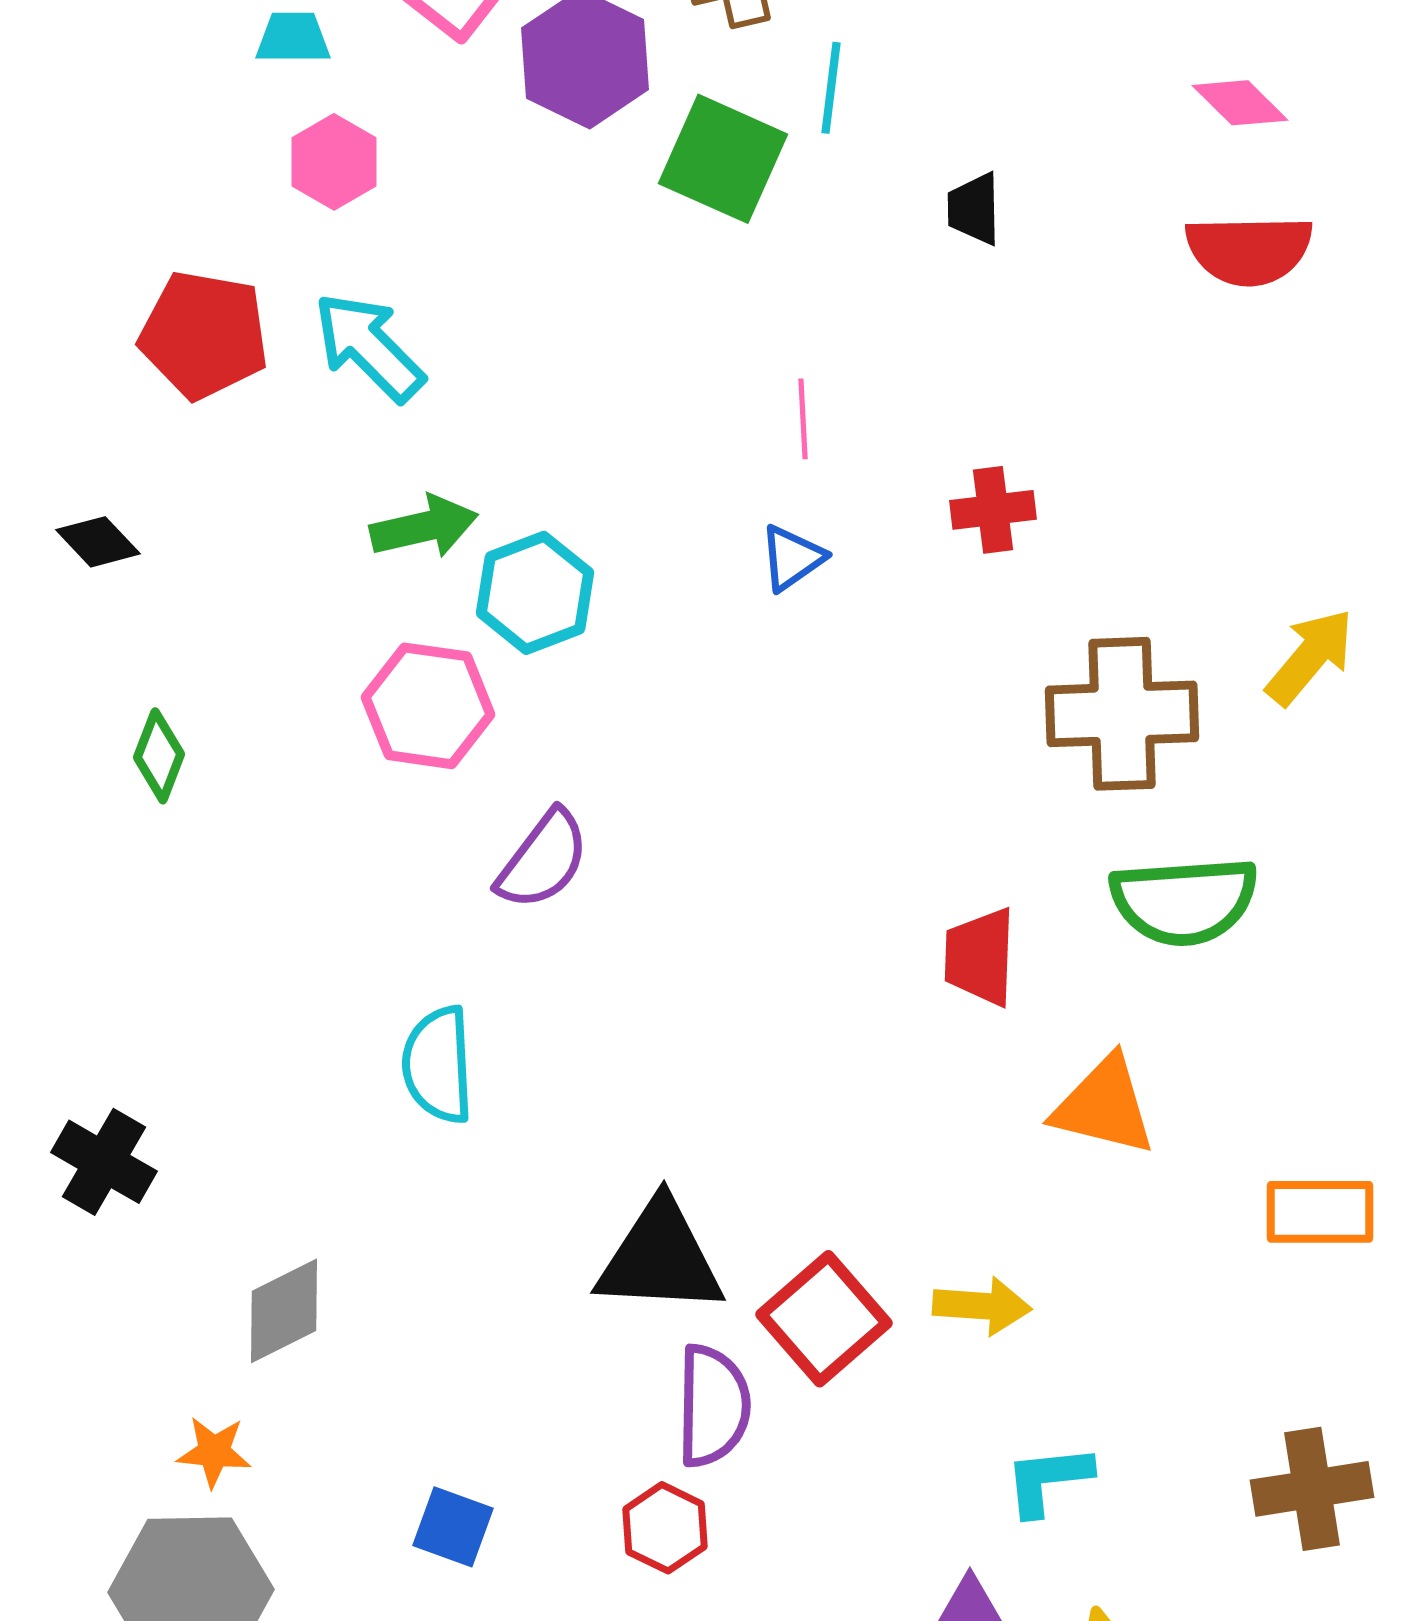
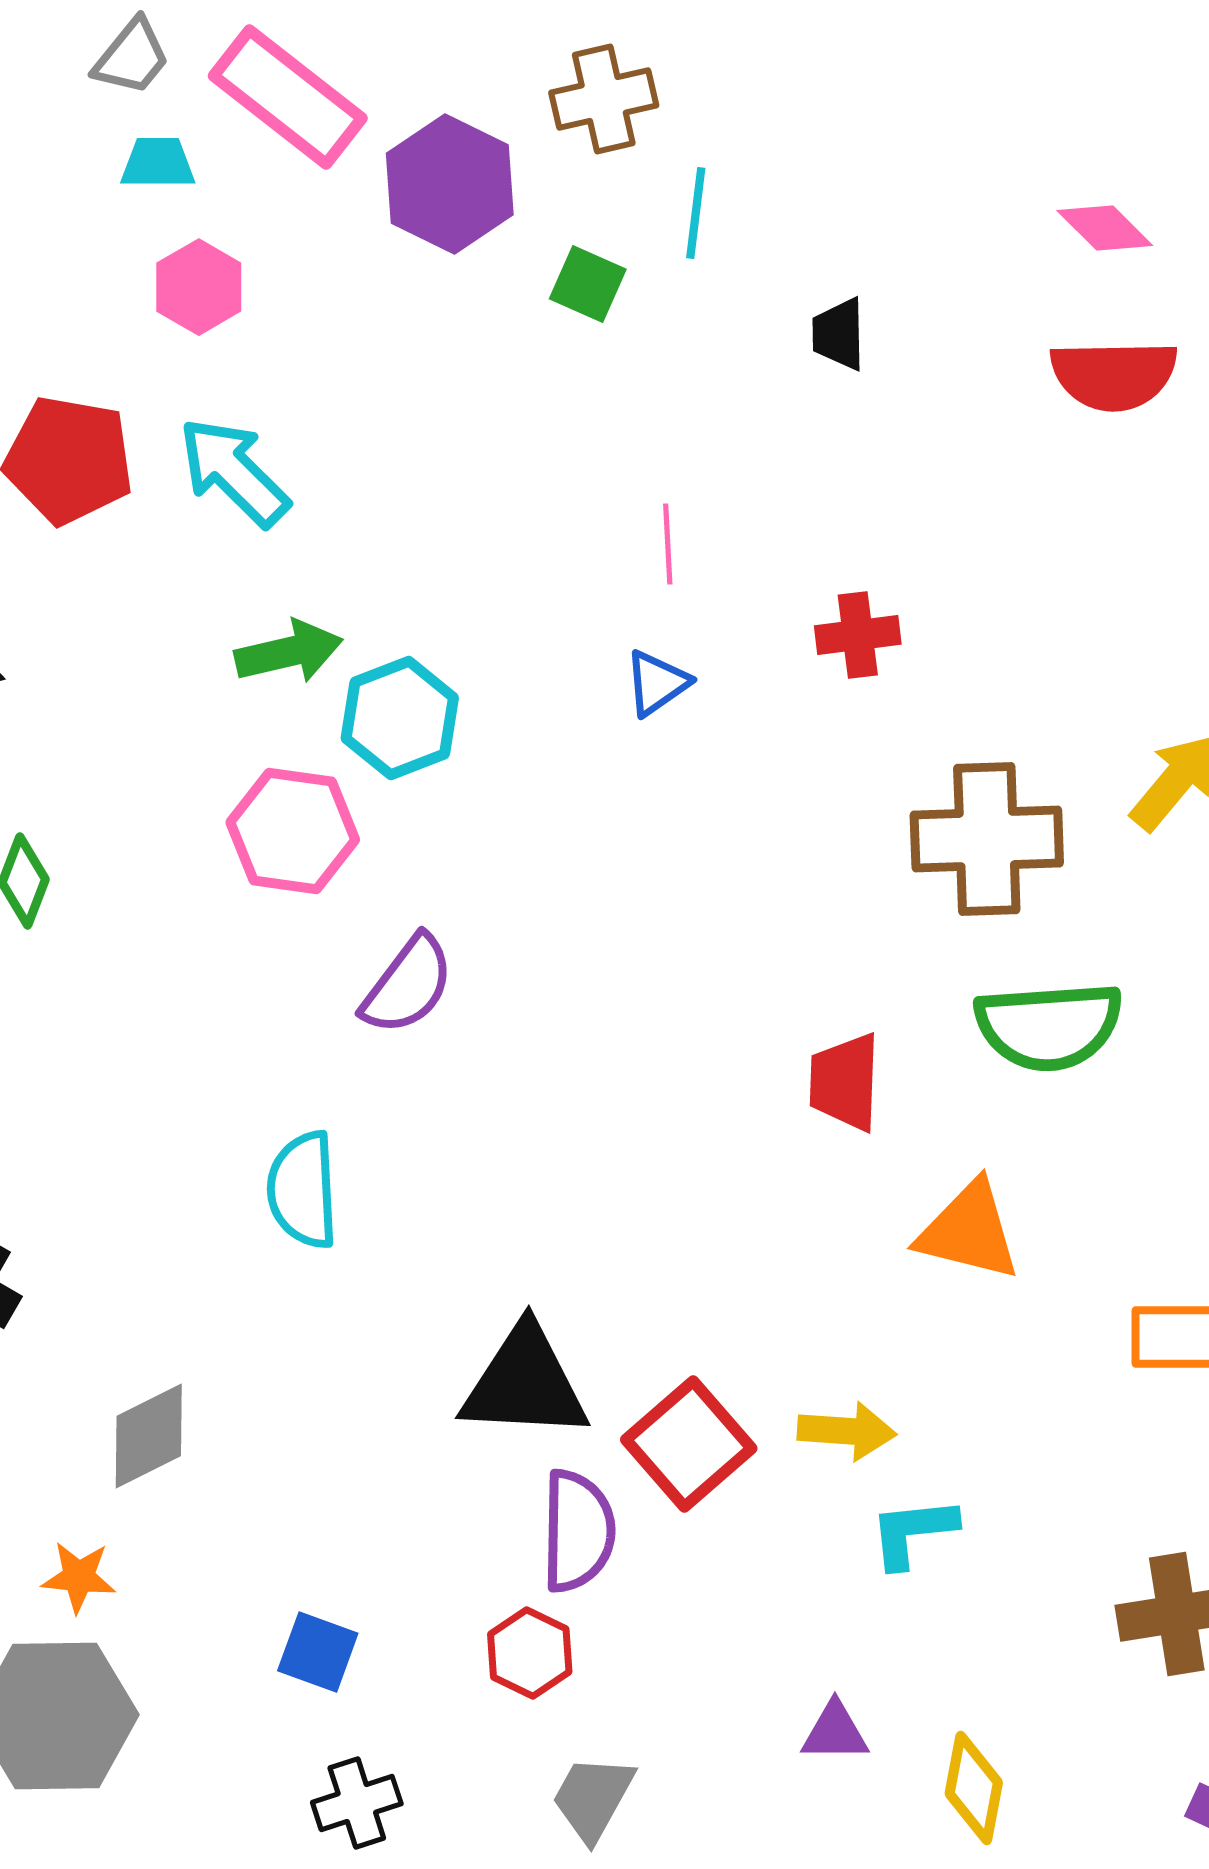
green square: (723, 159) -> (588, 284), size x0.6
cyan L-shape: (1048, 1480) -> (913, 1532), moved

